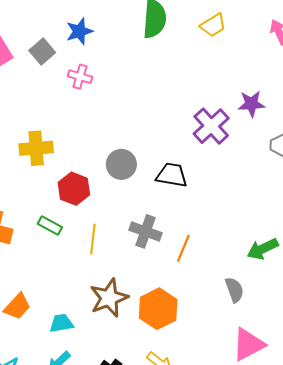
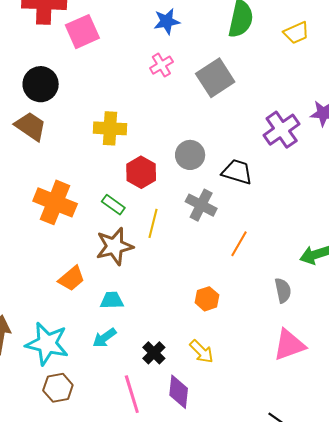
gray square: (42, 52) -> (215, 78), moved, size x1.5
pink cross: (80, 77) -> (161, 65), turned 35
gray cross: (145, 231) -> (201, 205), moved
brown star: (109, 298) -> (114, 246), moved
orange hexagon: (158, 309) -> (207, 299), size x0.6

